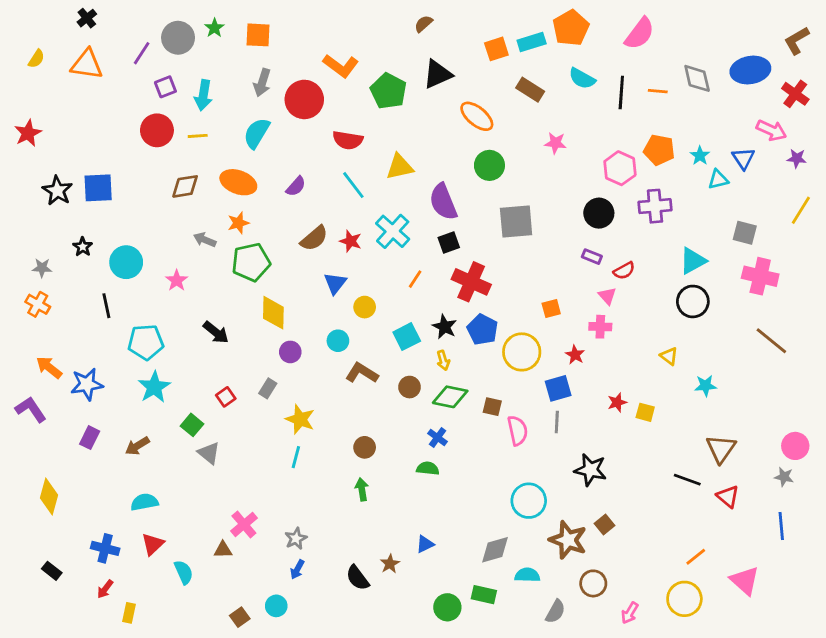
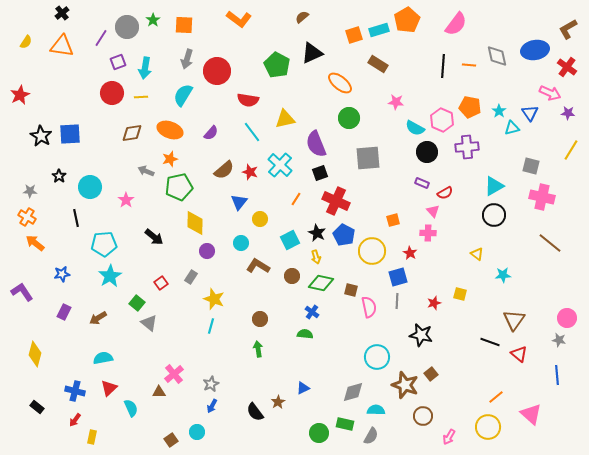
orange L-shape: (341, 66) -> (239, 19), moved
cyan semicircle: (582, 78) -> (415, 128), moved
orange arrow: (49, 367) -> (35, 243), moved
blue star: (87, 384) -> (62, 274), size x0.7
red star: (617, 402) -> (434, 303), moved
gray semicircle: (555, 611) -> (371, 436), moved

